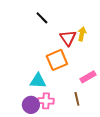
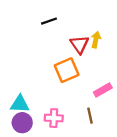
black line: (42, 18) -> (49, 21), turned -64
cyan triangle: (38, 81) -> (20, 104), moved
purple circle: (31, 105) -> (22, 123), moved

